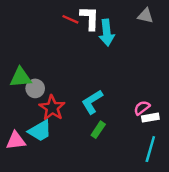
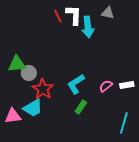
gray triangle: (145, 16) -> (108, 13), moved
red line: (70, 19) -> (58, 16), turned 40
pink semicircle: (142, 108) -> (106, 86), moved
white rectangle: (150, 118) -> (127, 85), moved

